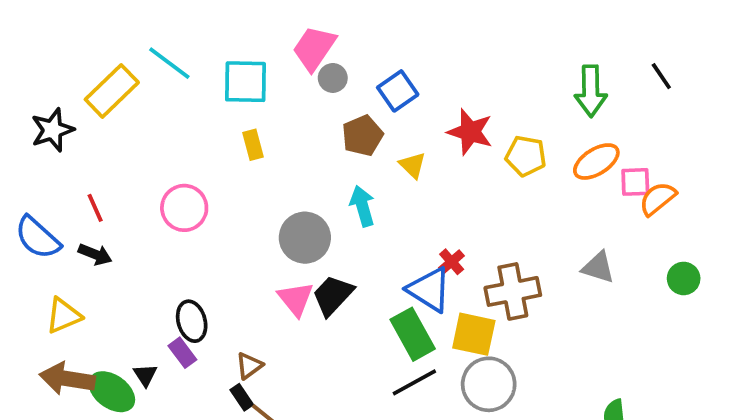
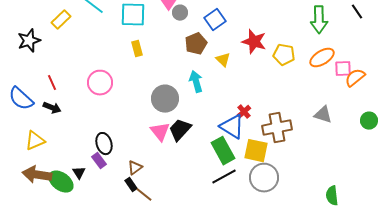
yellow rectangle: (112, 91) -> (61, 20), size x0.7

